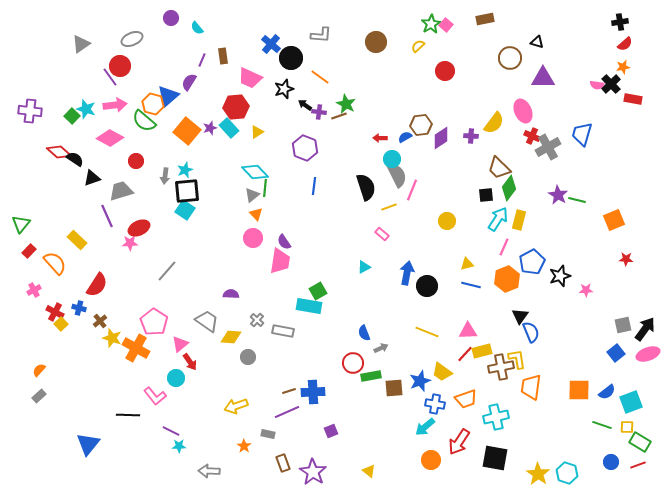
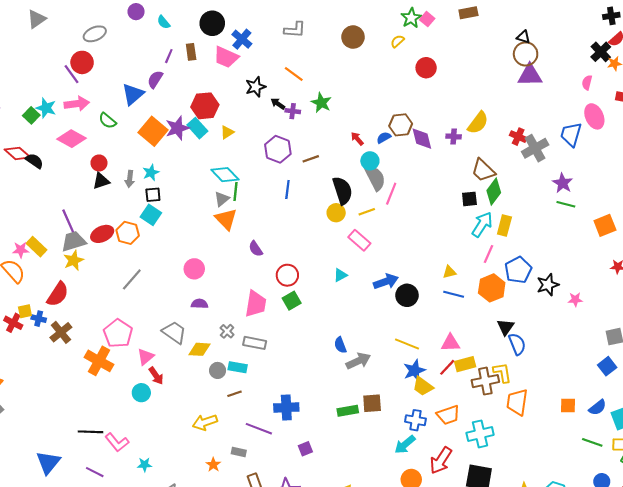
gray triangle: (81, 44) -> (37, 19), moved
black circle: (291, 58) -> (212, 23), moved
brown circle: (510, 58) -> (526, 54), moved
pink trapezoid: (250, 78) -> (226, 57), moved
black cross: (611, 84) -> (601, 52), moved
pink semicircle: (597, 85) -> (587, 83), turned 96
orange hexagon: (153, 104) -> (128, 233), moved
pink ellipse: (523, 111) -> (594, 116), moved
brown line: (339, 116) -> (311, 159), moved
green semicircle: (144, 121) -> (107, 121), size x0.7
purple star: (210, 128) -> (177, 128), size x1.6
red arrow: (380, 138) -> (357, 139), turned 48
purple diamond: (441, 138) -> (422, 139), turned -70
black triangle: (92, 178) -> (101, 181), moved
gray trapezoid: (121, 191) -> (74, 241), moved
black square: (187, 191) -> (153, 195), size x0.6
purple star: (558, 195) -> (563, 183), moved
orange triangle: (256, 214) -> (226, 219), size x1.6
yellow circle: (447, 221) -> (336, 213), moved
pink rectangle: (382, 234) -> (359, 240), size x1.5
pink circle: (253, 238) -> (194, 269), moved
pink star: (130, 243) -> (21, 250), moved
pink trapezoid: (280, 261) -> (256, 304), moved
blue arrow: (407, 273) -> (386, 282), turned 60
cyan rectangle: (309, 306) -> (238, 367), moved, size x0.7
brown cross: (100, 321) -> (61, 332), size x1.5
yellow square: (61, 324) -> (25, 311), moved, turned 32
yellow star: (112, 338) -> (74, 260), moved, turned 30
gray arrow: (381, 348) -> (358, 361), size x1.6
red circle: (353, 363) -> (287, 275), moved
green rectangle: (371, 376) -> (348, 411), moved
blue star: (420, 381) -> (414, 370), moved
orange square: (579, 390) -> (568, 405), size x0.7
brown line: (289, 391) -> (234, 394), moved
pink L-shape: (155, 396) -> (117, 442), moved
purple line: (287, 412) -> (259, 429), turned 45
purple line: (171, 431) -> (95, 472), moved

